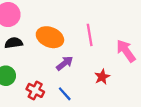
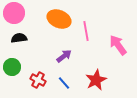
orange ellipse: (50, 37) -> (59, 19), moved
red star: (102, 77) -> (96, 80), moved, size x1.5

